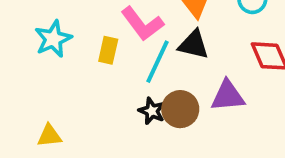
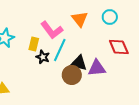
black triangle: (194, 45) -> (79, 63), moved
black star: (152, 111) -> (43, 57), moved

